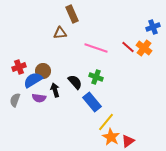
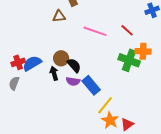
orange cross: (144, 48) -> (143, 51), moved, turned -35
red cross: (19, 67) -> (18, 62), moved
brown circle: (43, 71) -> (61, 58), moved
green cross: (96, 77) -> (129, 60), moved, size x1.5
purple semicircle: (39, 98) -> (73, 81), moved

